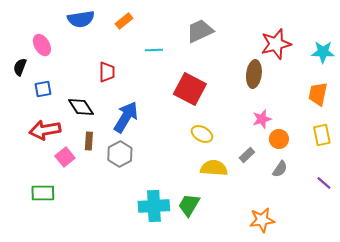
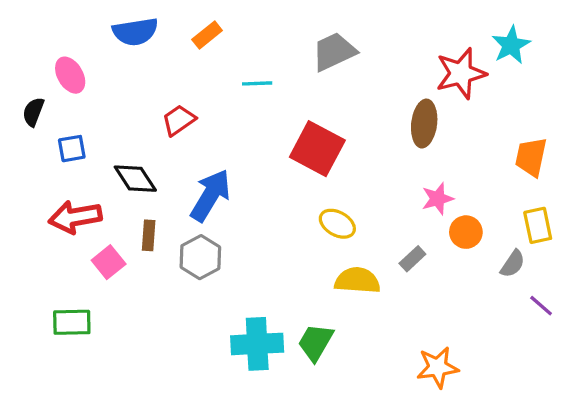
cyan star: (323, 52) -> (511, 45), moved, turned -30
red trapezoid: (107, 72) -> (179, 120), turned -125
gray semicircle: (280, 169) -> (513, 264), moved

